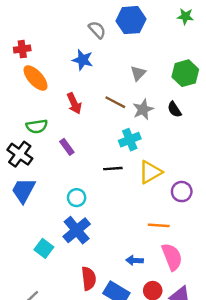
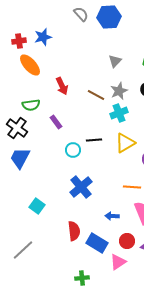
gray semicircle: (97, 30) -> (81, 14), moved
blue star: (83, 60) -> (43, 37), moved, turned -30
brown line: (115, 102) -> (96, 95), moved
cyan cross: (130, 140) -> (119, 113), moved
cyan circle: (77, 198) -> (73, 150), moved
blue cross: (77, 230) -> (81, 187), moved

